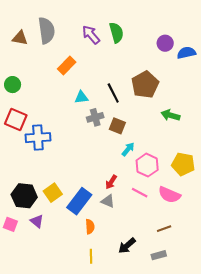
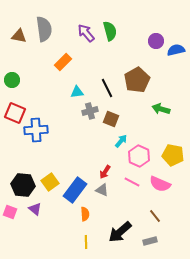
brown line: (164, 229) -> (155, 216), turned 72
black arrow: (127, 246) -> (120, 232), size x1.4

